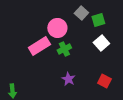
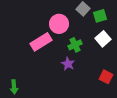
green cross: (64, 49) -> (75, 45), moved
purple star: (68, 79) -> (68, 64), moved

